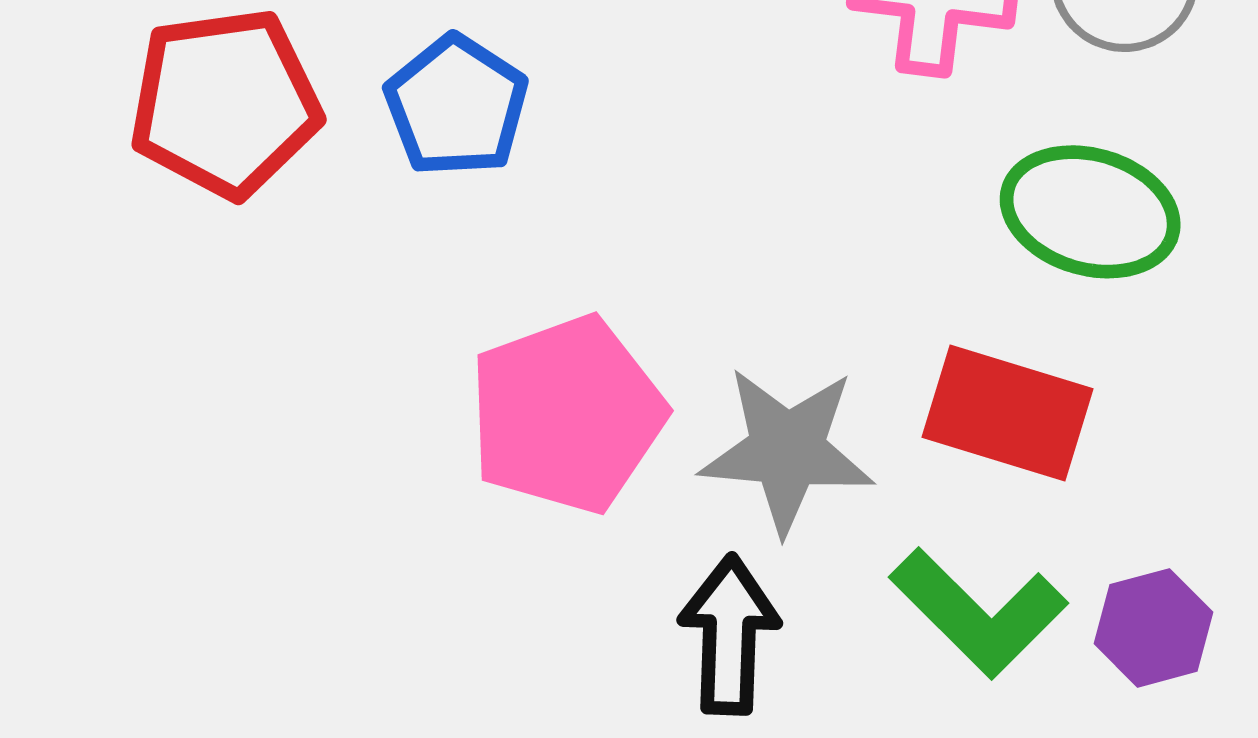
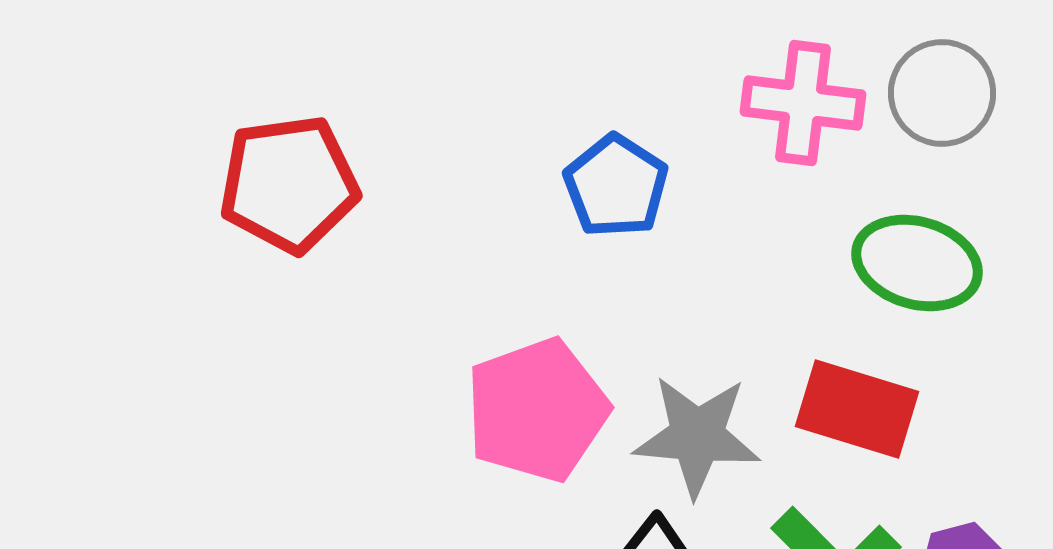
blue pentagon: (456, 106) -> (616, 186), moved

